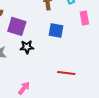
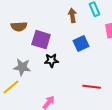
blue square: (56, 30) -> (81, 44), turned -35

